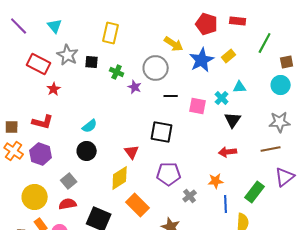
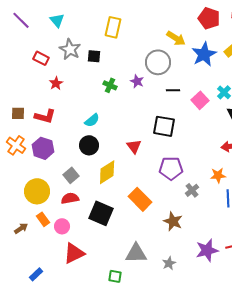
red rectangle: (39, 64) -> (41, 58), size x0.7
green cross: (117, 72) -> (110, 85), moved
pink square: (198, 106) -> (200, 100), turned 36
brown square: (12, 127) -> (18, 113), moved
yellow diamond: (120, 178) -> (107, 172), moved

